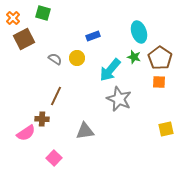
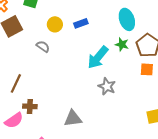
yellow circle: (77, 58) -> (55, 24), moved
brown line: (56, 96) -> (16, 83), moved
gray star: (119, 99) -> (107, 86), size x0.7

